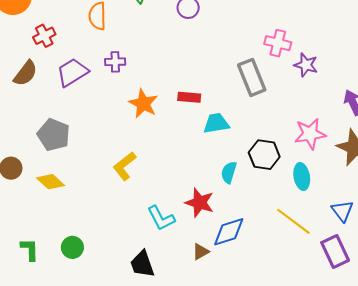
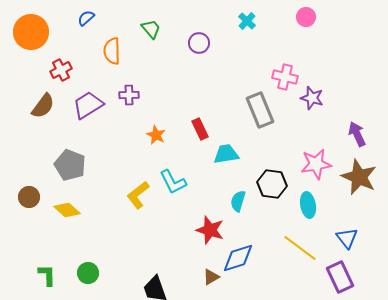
red rectangle: (189, 97) -> (200, 129), turned 60
orange star: (143, 104) -> (156, 135), size x0.7
cyan L-shape: (161, 218) -> (173, 182), moved

